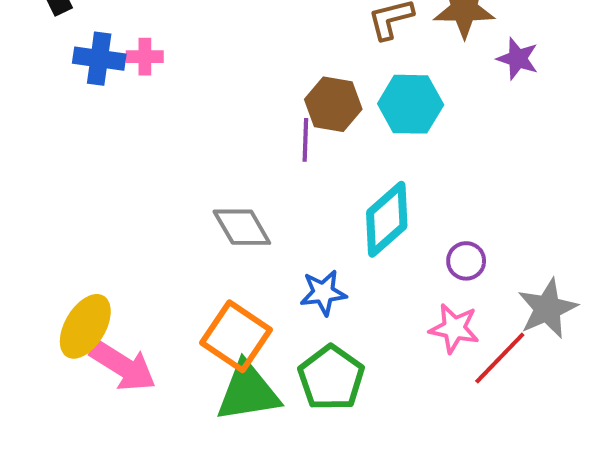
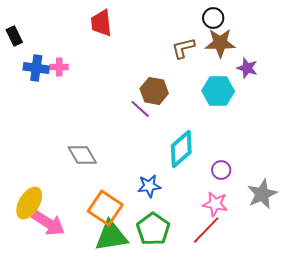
cyan hexagon: (411, 104) -> (218, 91), moved
purple line: (305, 140) -> (140, 109), turned -50
gray diamond: (242, 227) -> (82, 155), moved
red line: (500, 358) -> (206, 230), moved

